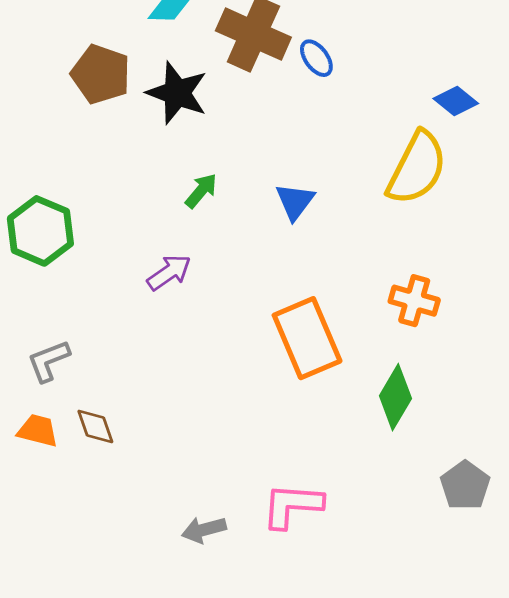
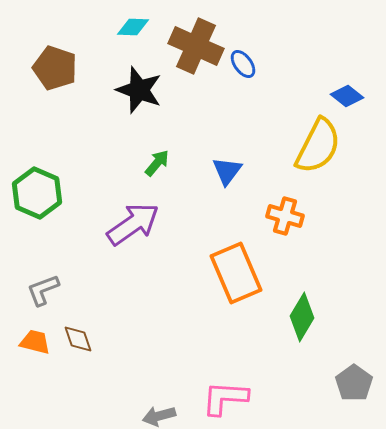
brown pentagon: (101, 74) -> (55, 68), moved
purple arrow: (169, 272) -> (133, 224), size x1.6
orange cross: (414, 301) -> (285, 216), moved

